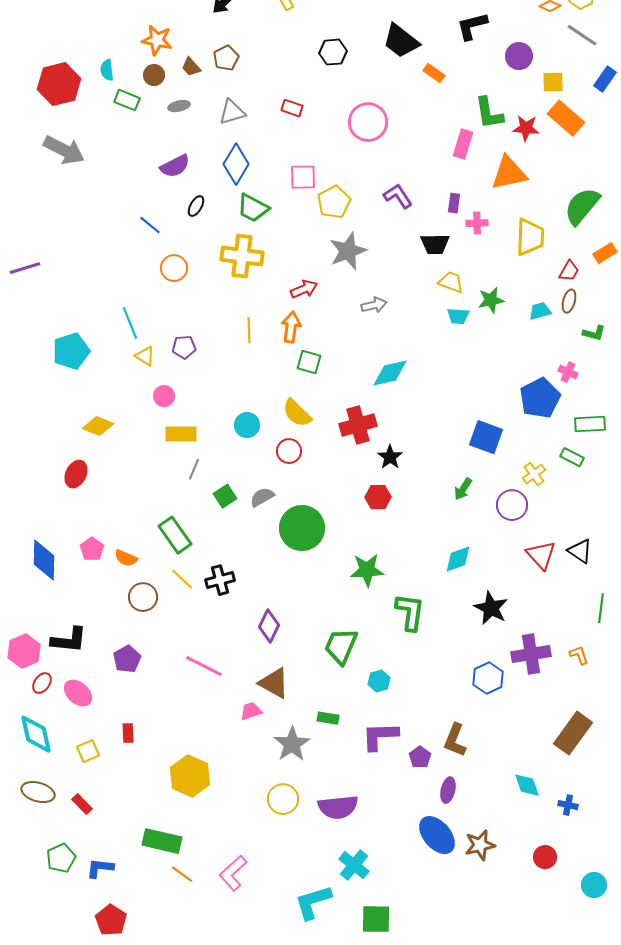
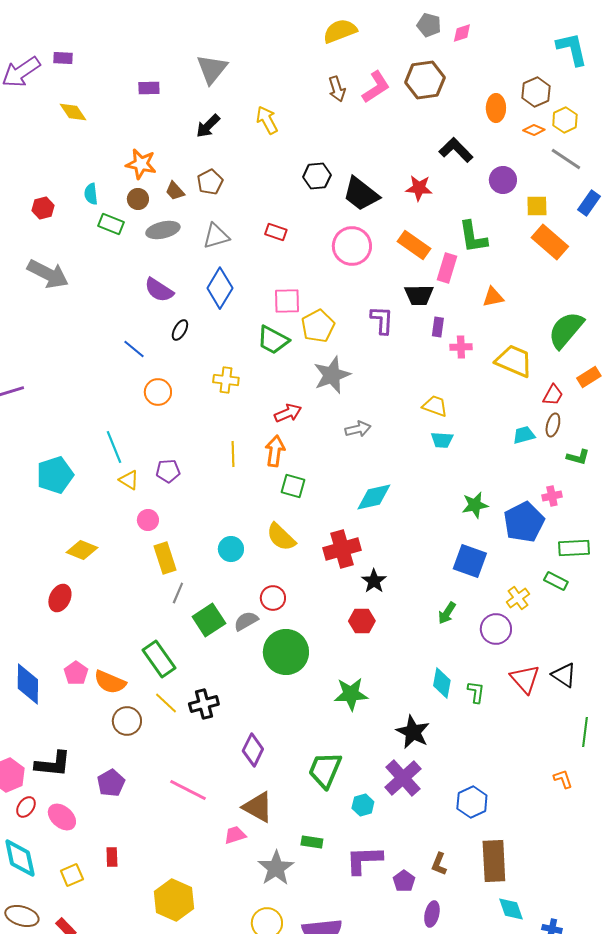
black L-shape: (472, 26) -> (456, 150), turned 60
black trapezoid: (401, 41) -> (361, 194), moved
orange rectangle: (434, 73) -> (414, 245), moved, size x1.5
red hexagon: (59, 84) -> (43, 208), size x0.5
gray ellipse: (179, 106) -> (163, 230), size x1.5
red star: (526, 128) -> (419, 188), moved
purple semicircle: (175, 166) -> (159, 290), turned 60
orange triangle: (509, 173) -> (493, 297), size x0.6
purple L-shape: (398, 196) -> (382, 320), turned 36
green trapezoid: (253, 208) -> (273, 340), moved
yellow trapezoid: (530, 237) -> (514, 361), turned -69
black trapezoid: (435, 244) -> (419, 295), moved
yellow cross: (242, 256) -> (226, 380), size x0.6
green star: (491, 300) -> (475, 505), moved
pink cross: (568, 372) -> (552, 496), turned -36
yellow rectangle: (181, 434) -> (165, 558), turned 72
red circle: (289, 451) -> (273, 598), moved
green square: (225, 496) -> (209, 620), size x1.4
orange semicircle: (126, 558) -> (110, 682), size x1.4
cyan diamond: (458, 559) -> (442, 683), turned -60
black star: (491, 608) -> (413, 732), moved
green L-shape: (410, 612) -> (476, 692), moved, size x0.6
purple cross: (531, 654) -> (403, 778), moved, turned -33
brown rectangle: (573, 733) -> (494, 861), moved, turned -39
brown L-shape: (455, 740) -> (439, 864), size x0.7

